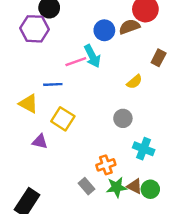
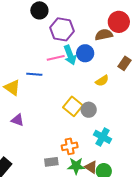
purple hexagon: (35, 29) -> (62, 29), moved
blue circle: (104, 30) -> (85, 53), moved
yellow square: (63, 119) -> (73, 106), moved
gray rectangle: (86, 186) -> (51, 162), turned -64

